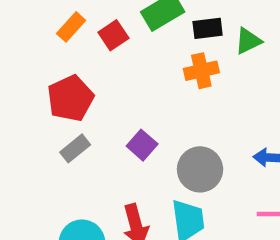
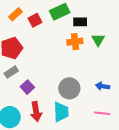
green triangle: (248, 41) -> (98, 40), moved, turned -40
purple square: (142, 145) -> (27, 87), moved

